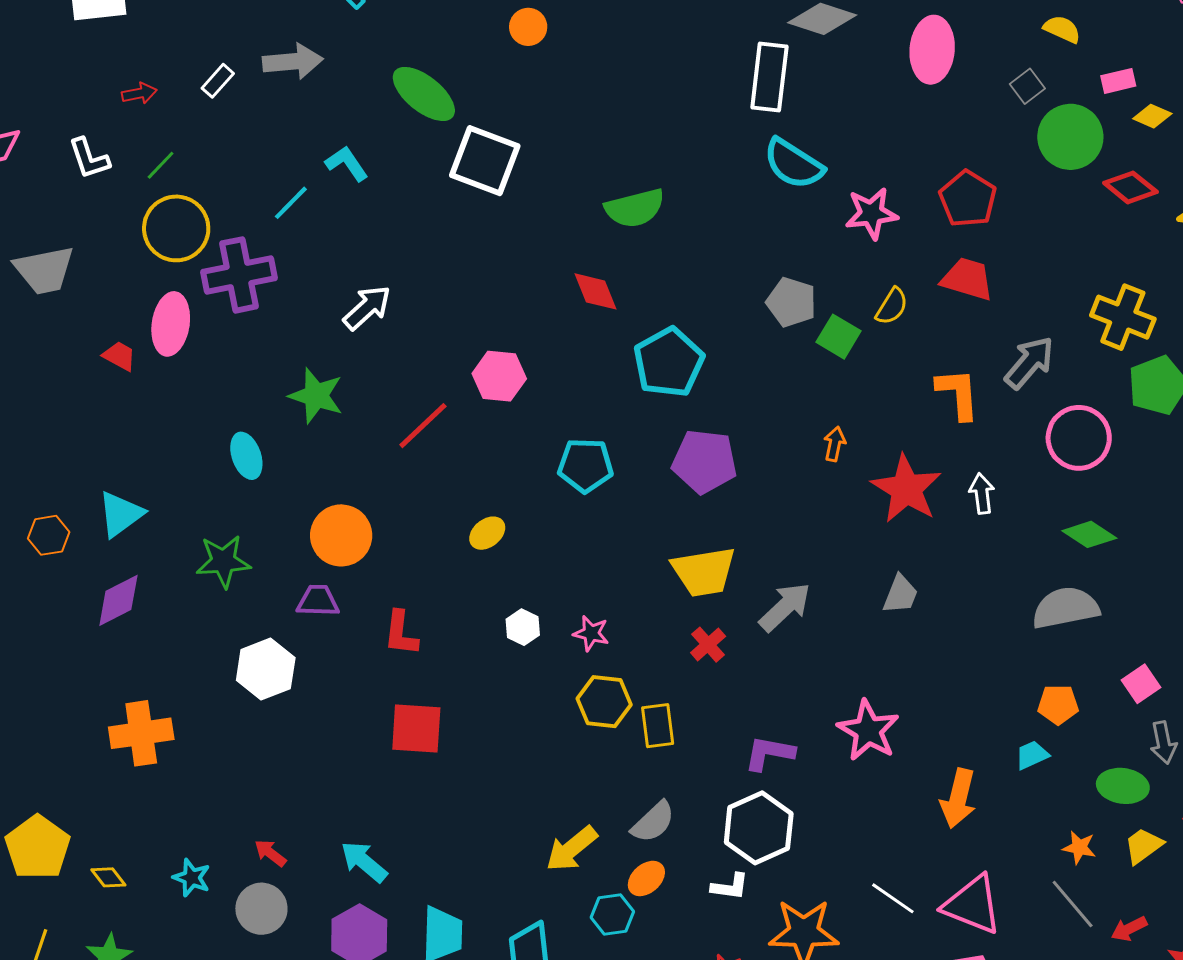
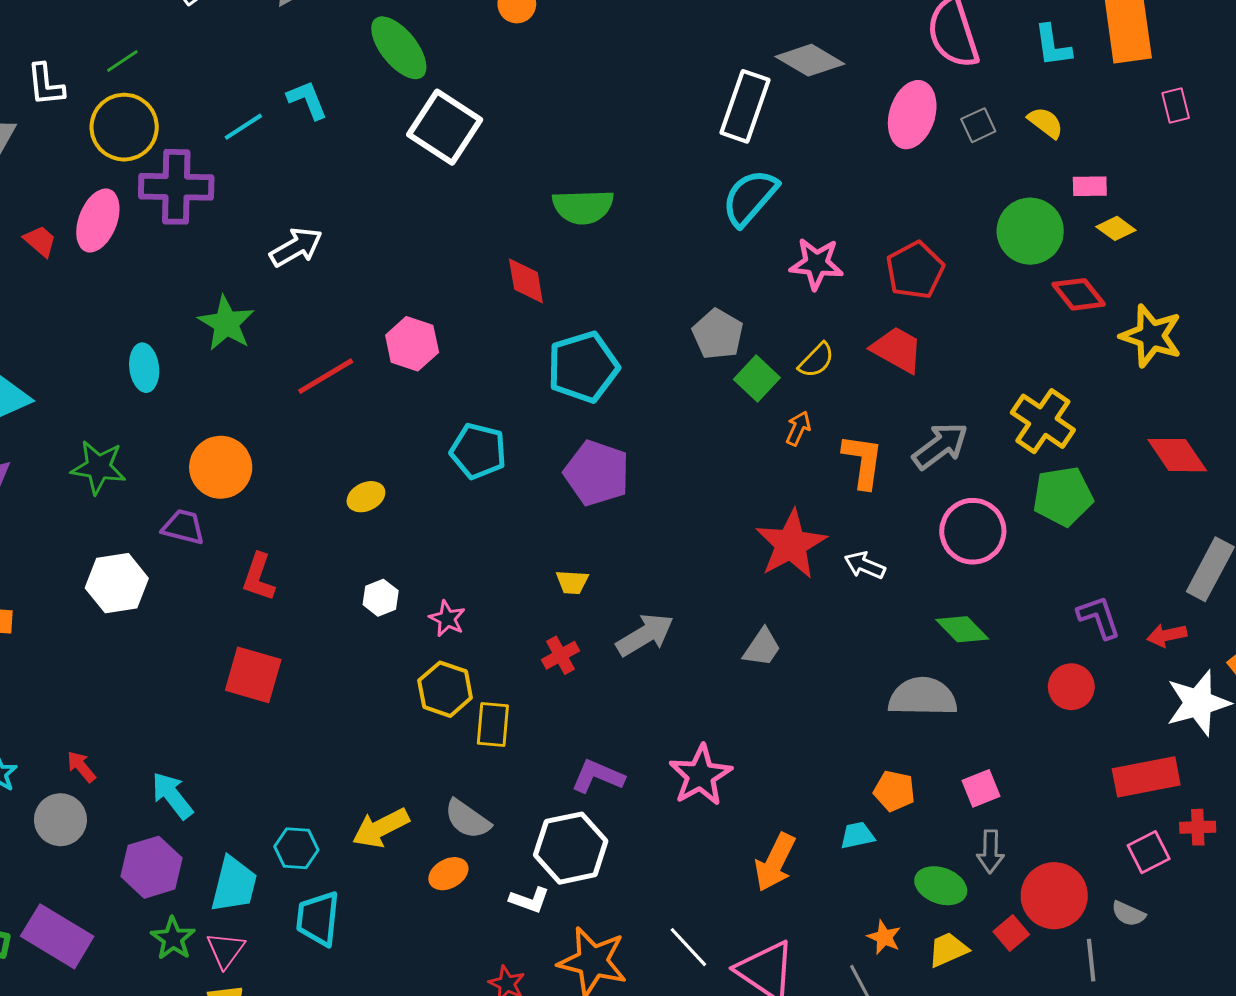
gray square: (1027, 86) -> (978, 125), moved
white L-shape: (89, 158) -> (46, 85), moved
cyan semicircle: (793, 164) -> (750, 198), turned 86
orange arrow: (835, 444) -> (798, 428), moved
white arrow: (982, 494) -> (865, 565), turned -72
yellow trapezoid: (704, 572) -> (572, 582), size x0.5
gray semicircle: (653, 822) -> (467, 819), turned 66
cyan hexagon: (612, 914) -> (296, 848), moved

